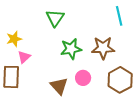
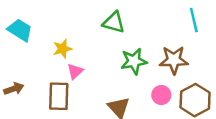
green triangle: (55, 18) -> (114, 23), turned -48
pink circle: (83, 78) -> (161, 95), moved

